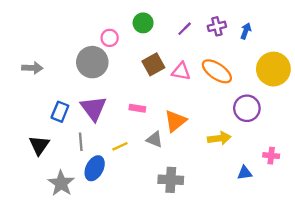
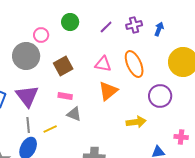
brown square: (153, 64) -> (63, 66), moved
orange ellipse: (217, 71) -> (134, 64), turned 32
orange triangle: (175, 121) -> (108, 91), moved
gray triangle: (155, 139) -> (74, 114), moved
gray line: (81, 142) -> (28, 125), moved

